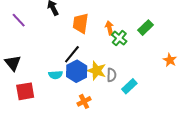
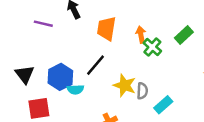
purple line: (19, 20) -> (43, 24), moved, turned -35
blue hexagon: (77, 71) -> (60, 77), moved

